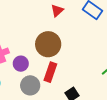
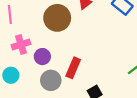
brown circle: (48, 44) -> (57, 18), moved

